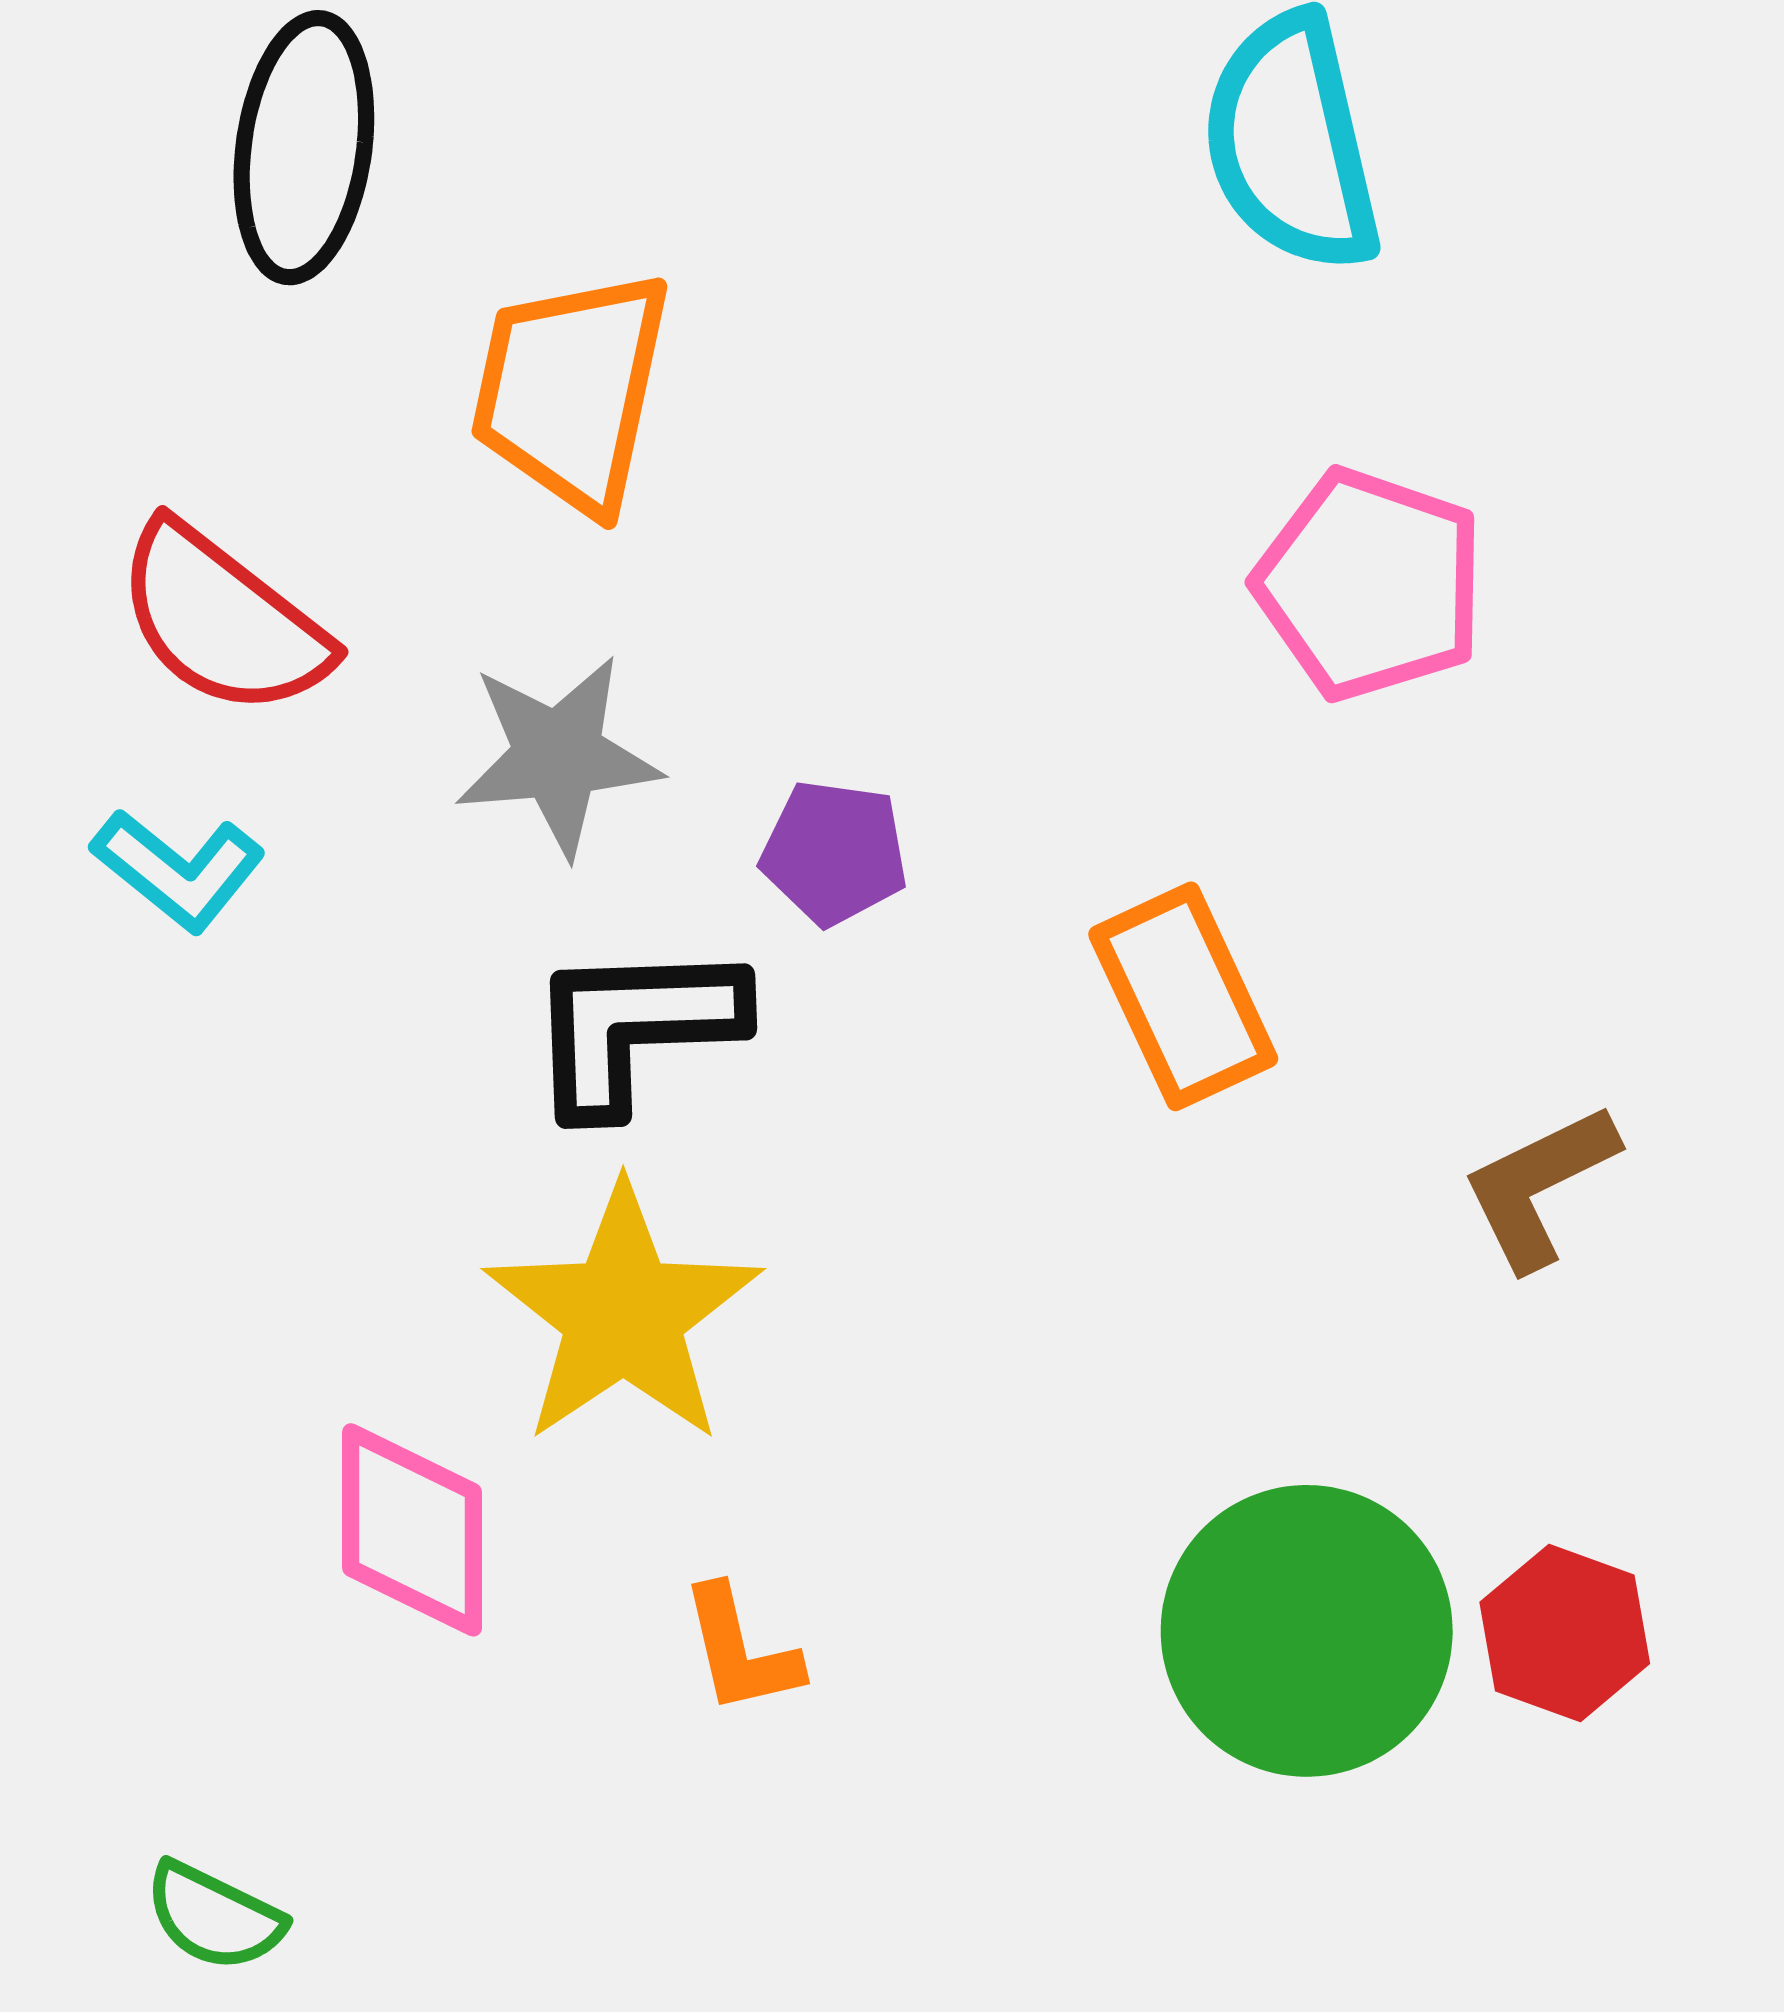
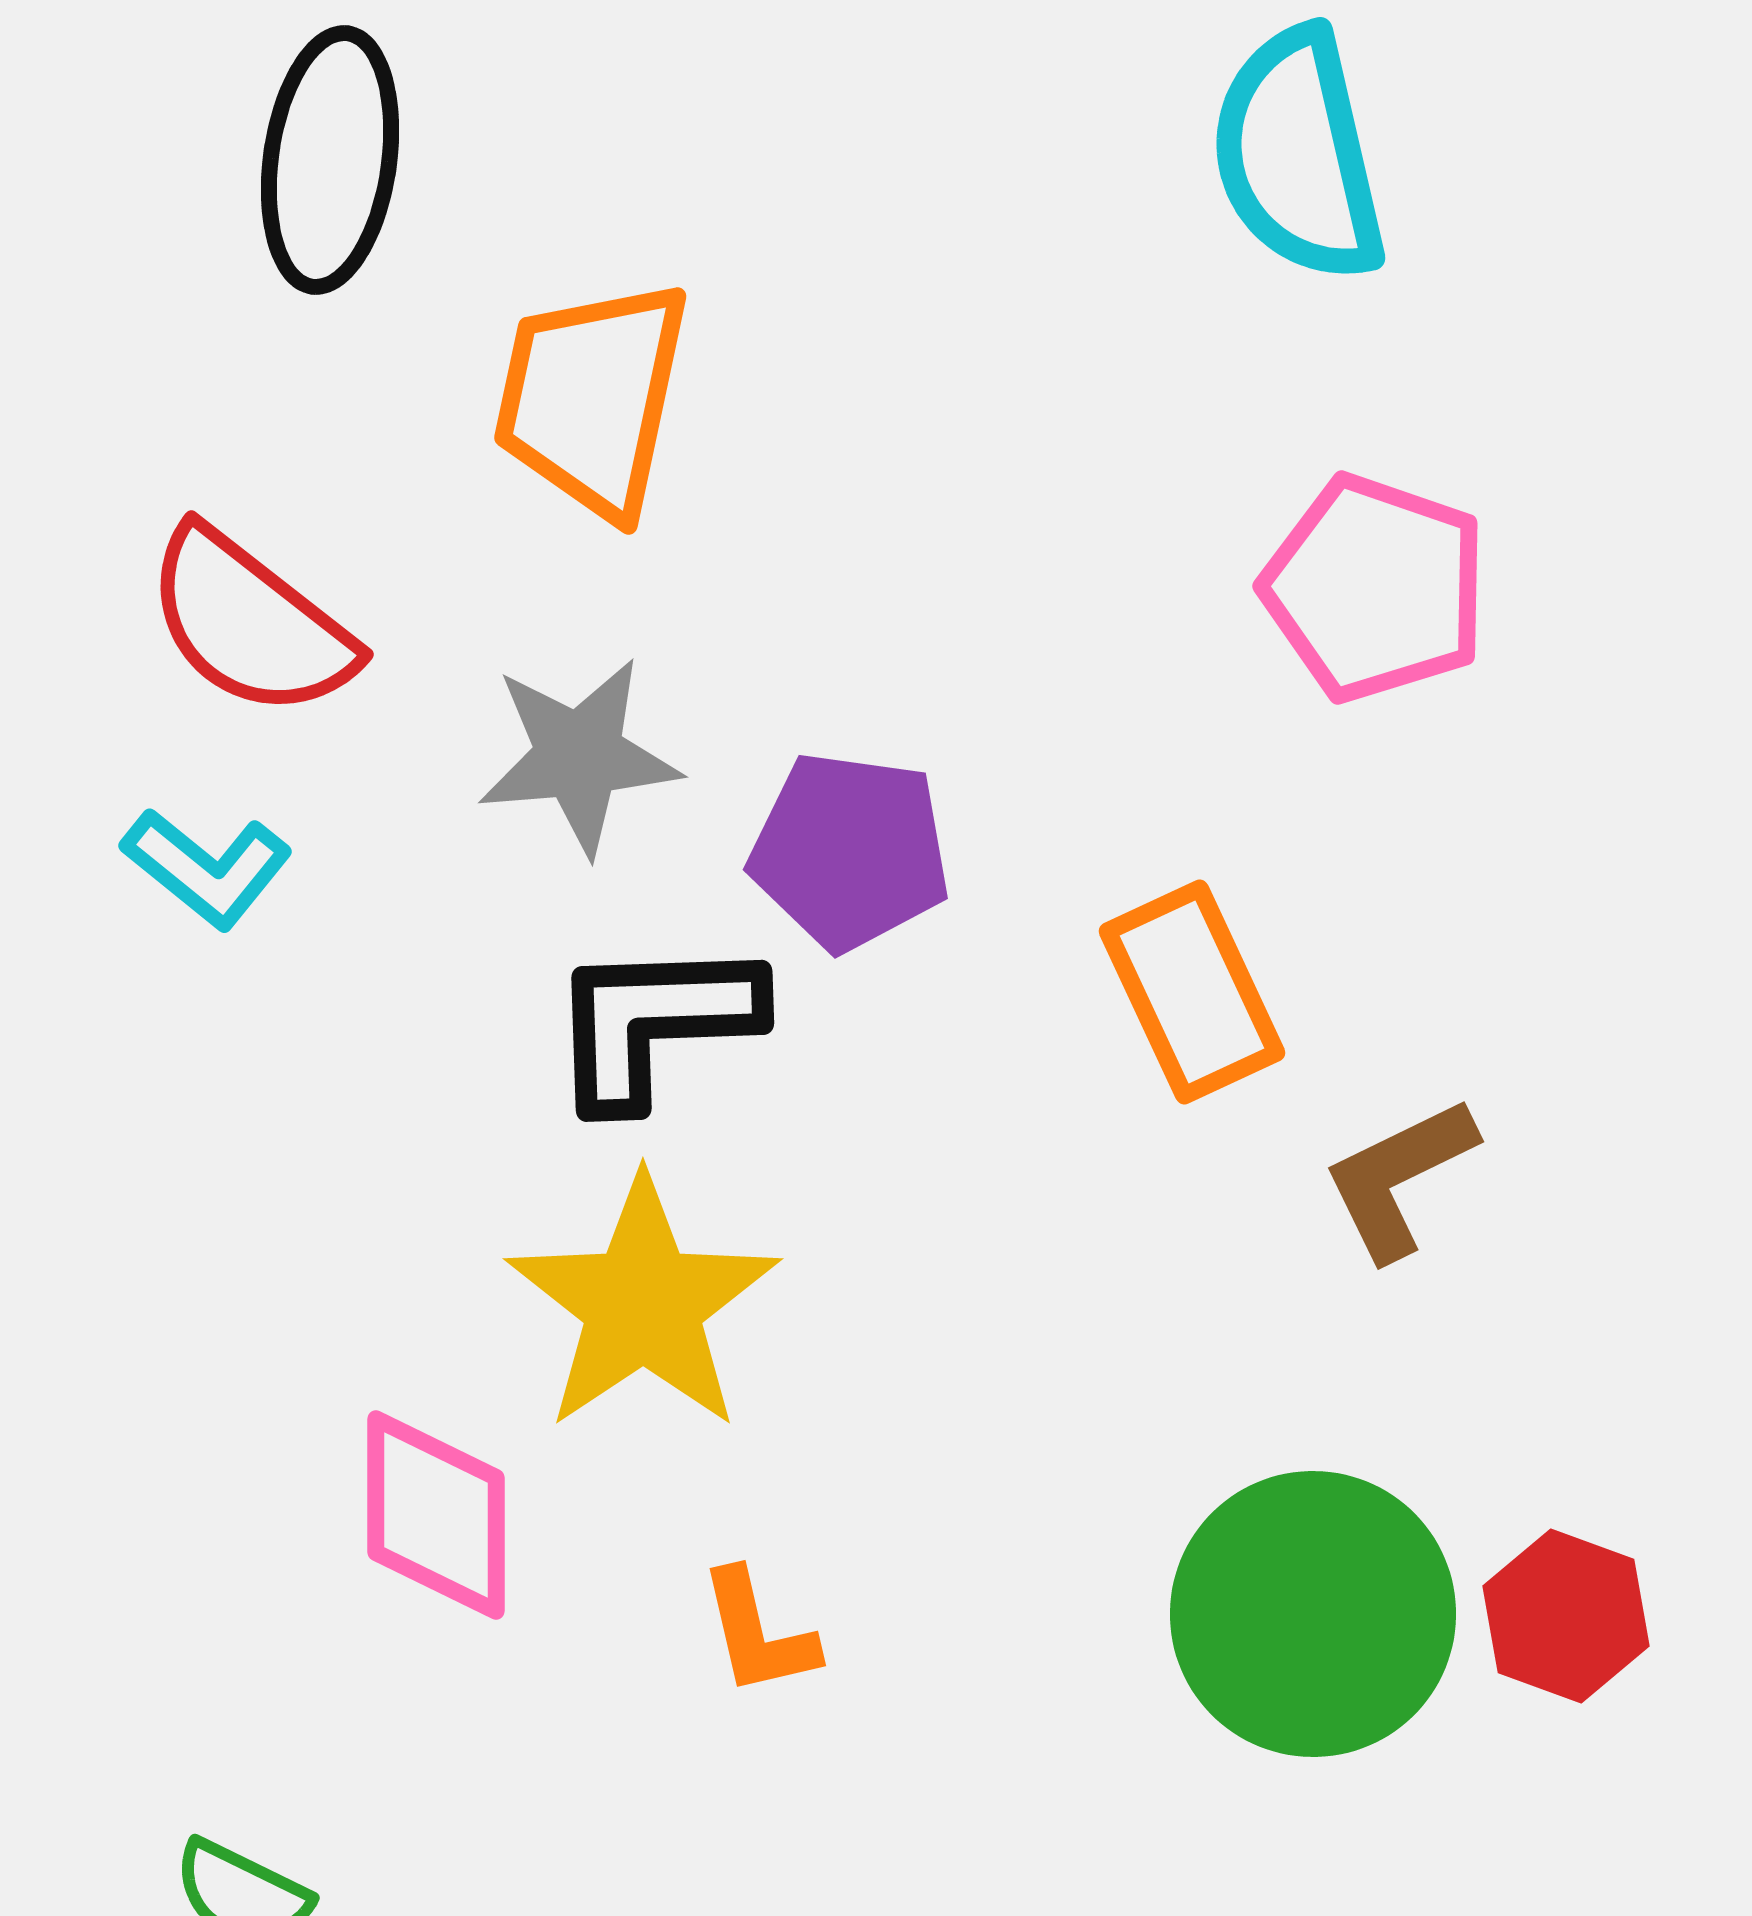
purple pentagon: (834, 853) -> (850, 851), size x1.4
brown L-shape: (1539, 1186) -> (1399, 1178), moved

